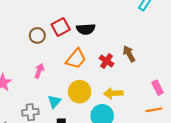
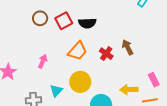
brown circle: (37, 35) -> (40, 18), moved
yellow arrow: (113, 93) -> (129, 90), moved

